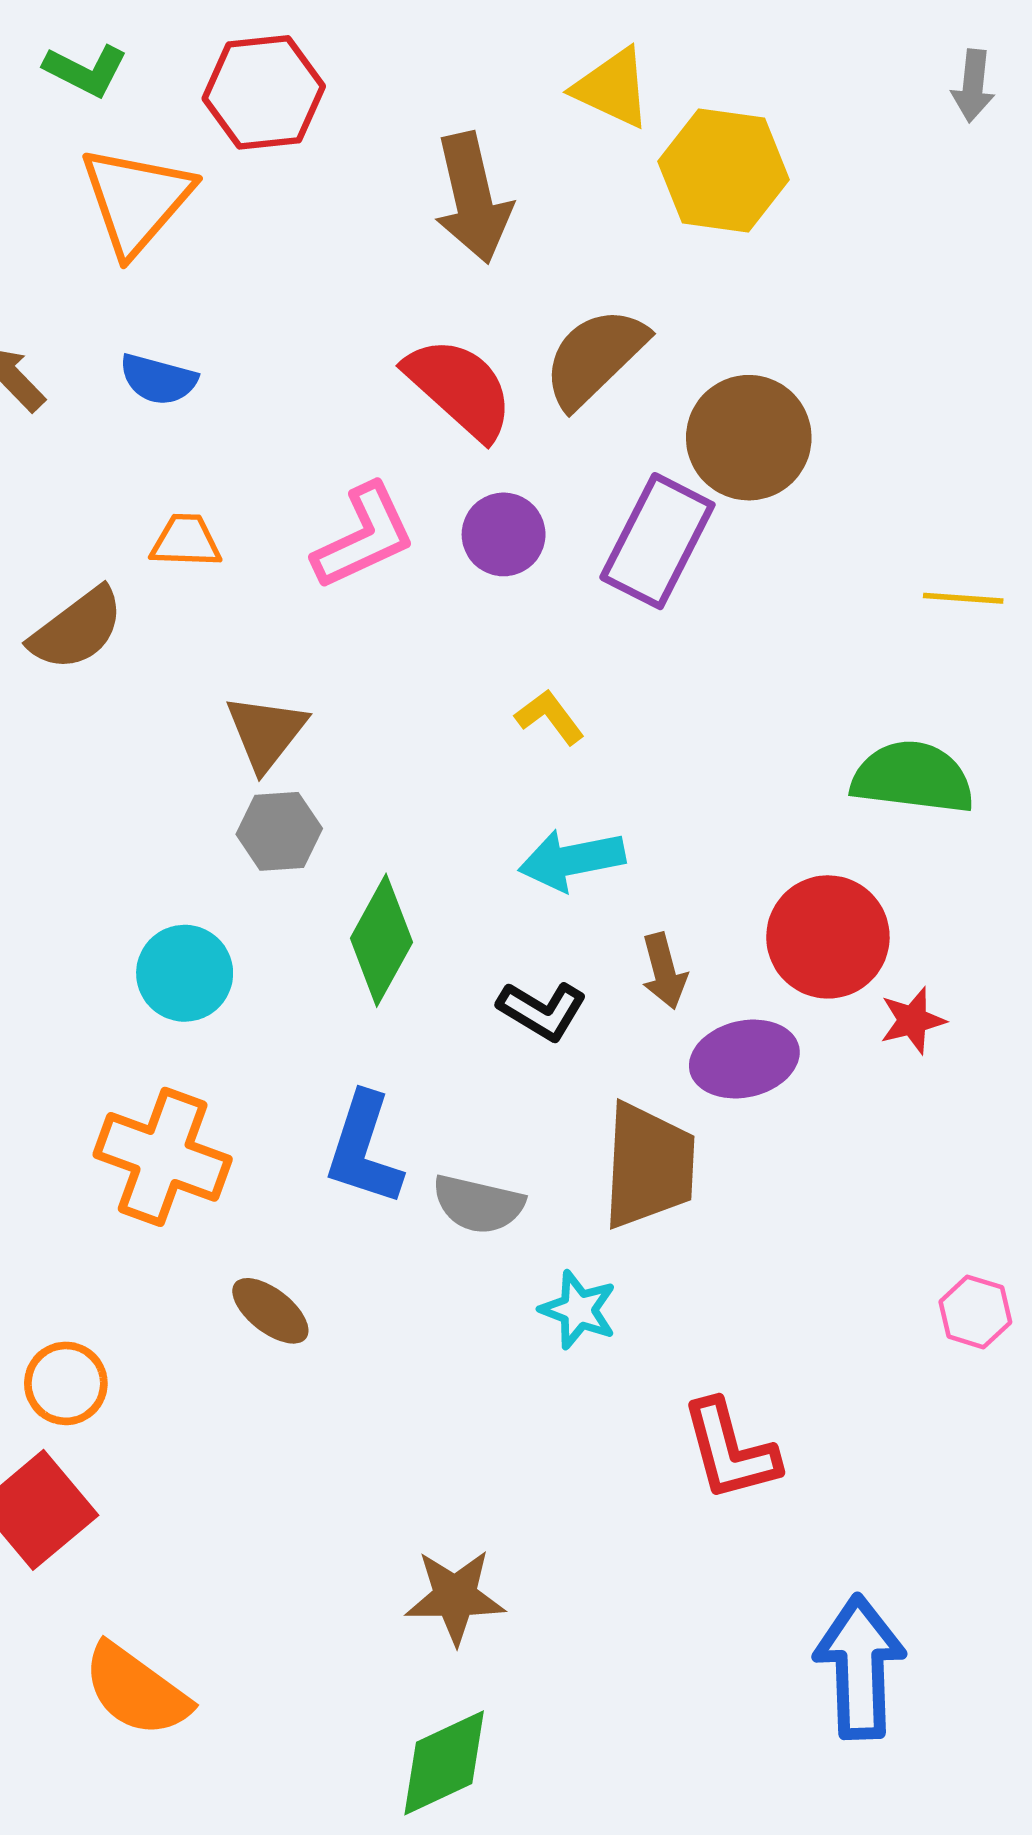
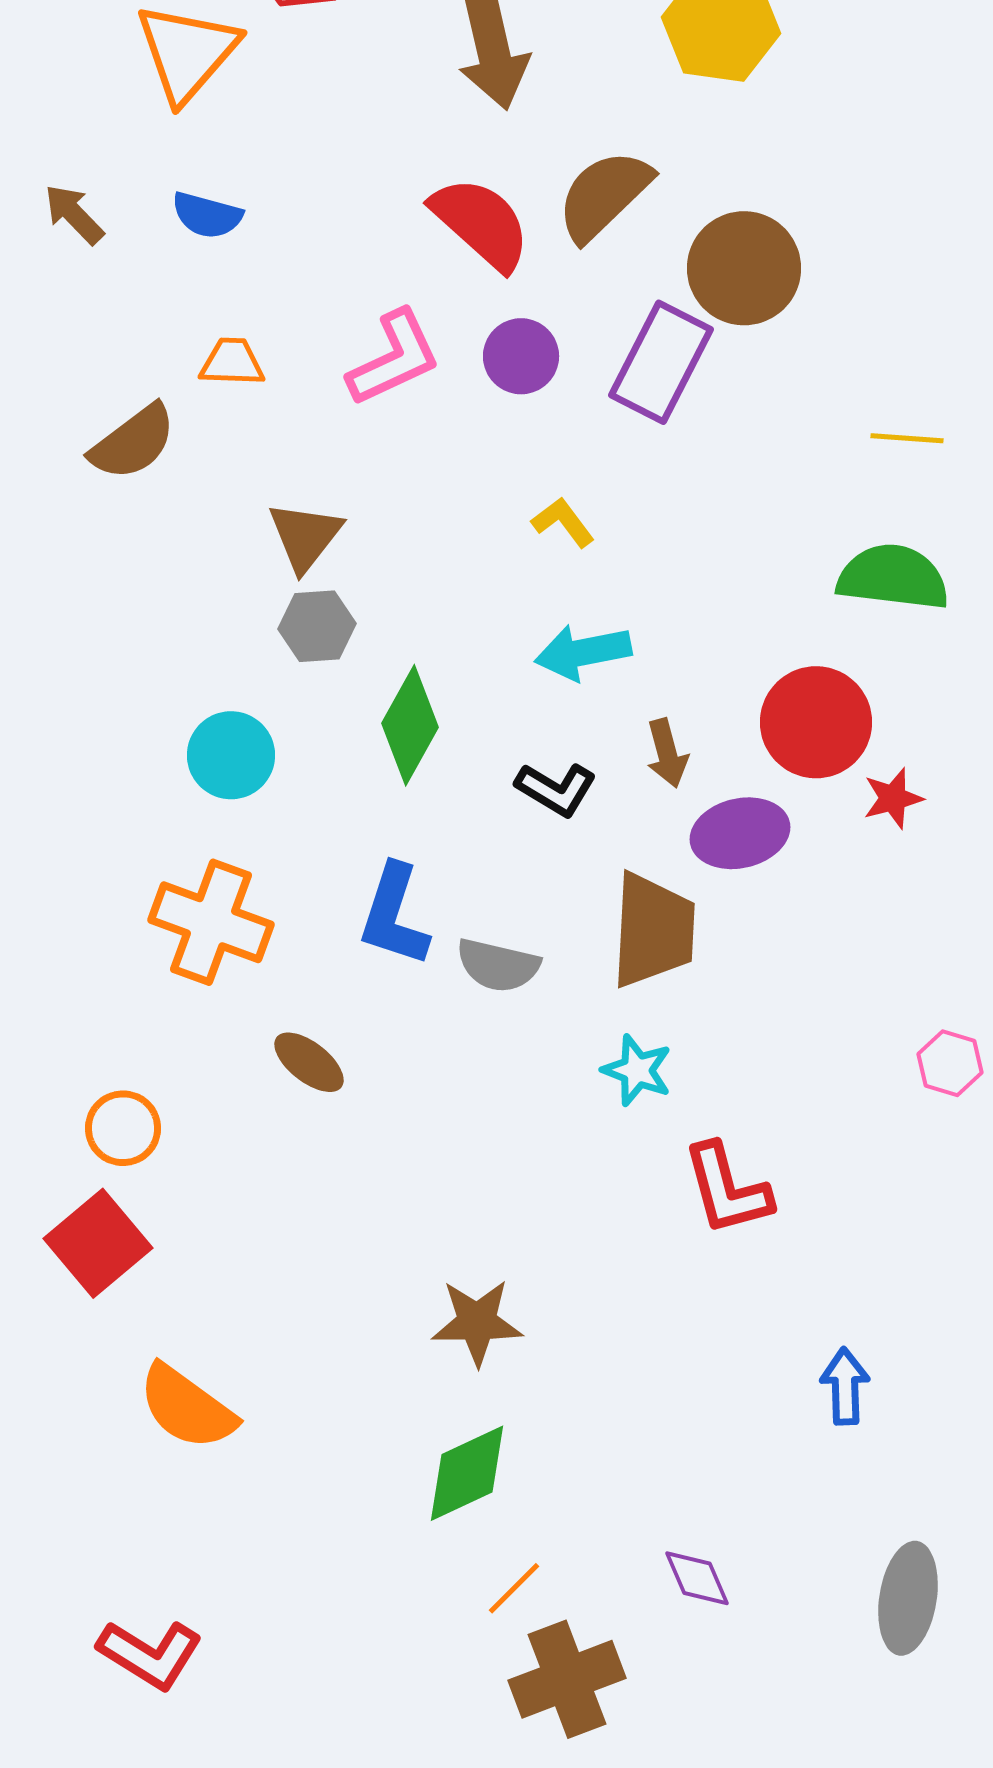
yellow line: (963, 598) -> (907, 438), moved
cyan star: (578, 1310) -> (637, 1070), moved
blue arrow: (860, 1667) -> (845, 1386), size x0.6

